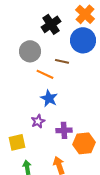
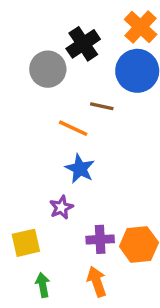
gray circle: (30, 51) -> (48, 69), moved
purple cross: (64, 130) -> (100, 239), moved

